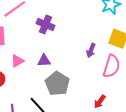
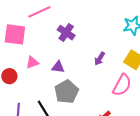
purple arrow: (91, 50) -> (100, 59), moved

